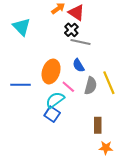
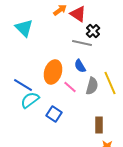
black cross: (71, 30) -> (93, 31), moved
blue line: (21, 85) -> (23, 85), turned 30
cyan semicircle: (55, 100) -> (30, 100), moved

